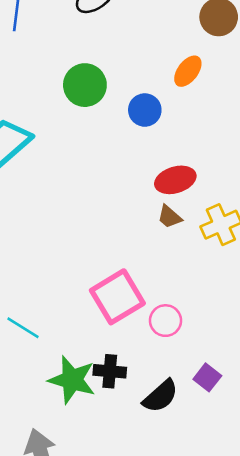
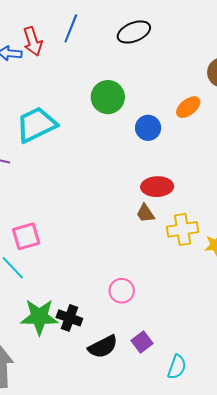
pink square: (117, 297) -> (26, 236), moved, size x0.7
green star: (72, 380) -> (39, 317), turned -30

